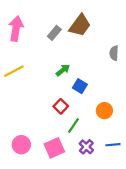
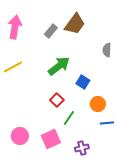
green arrow: (63, 70) -> (59, 66), size x1.6
blue square: (80, 86) -> (83, 82), moved
blue line: (113, 145) -> (107, 123), moved
purple cross: (86, 147) -> (82, 148), moved, turned 32

